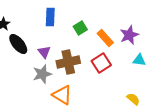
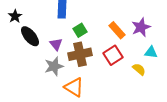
green square: (80, 28) -> (80, 30), moved
yellow semicircle: (133, 99) -> (139, 69), moved

